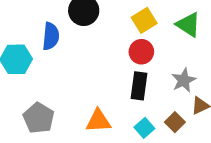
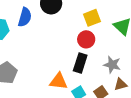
gray star: (184, 80) -> (112, 65), turned 30
orange triangle: (98, 121) -> (59, 81), moved

